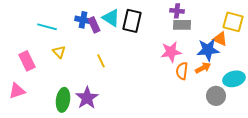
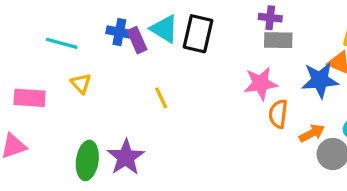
pink rectangle: (27, 61) -> (30, 98), turned -60
yellow line: (101, 61) -> (161, 98), moved
orange arrow: (203, 68) -> (312, 133), moved

